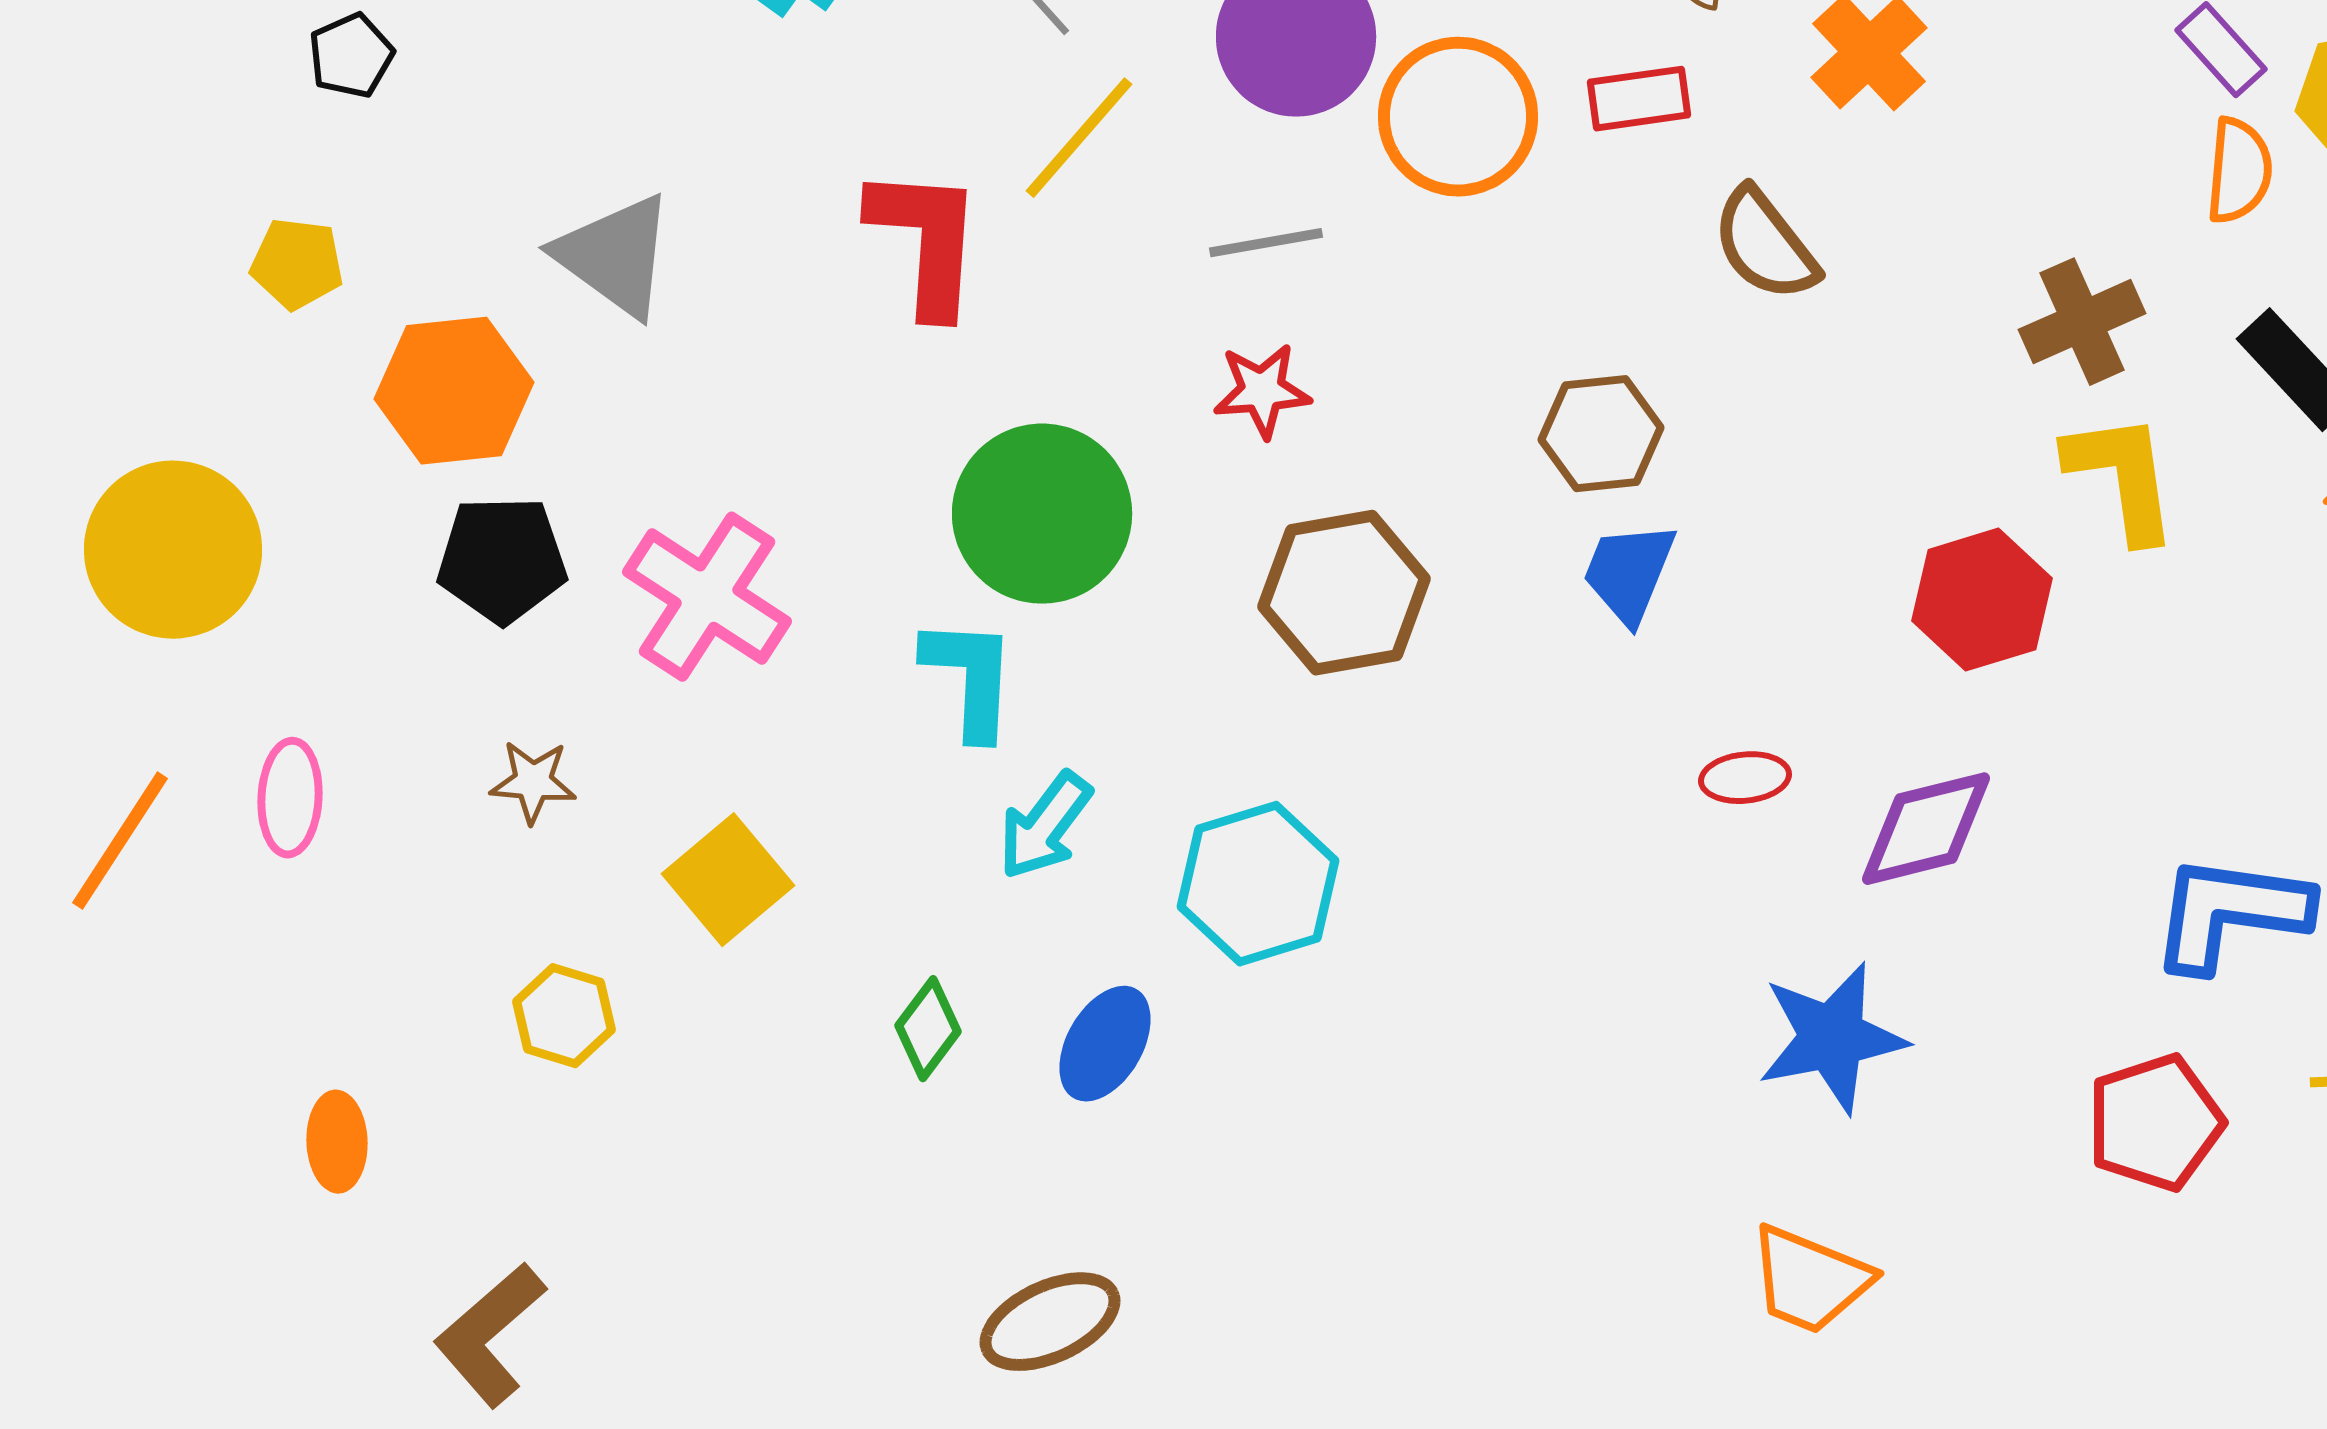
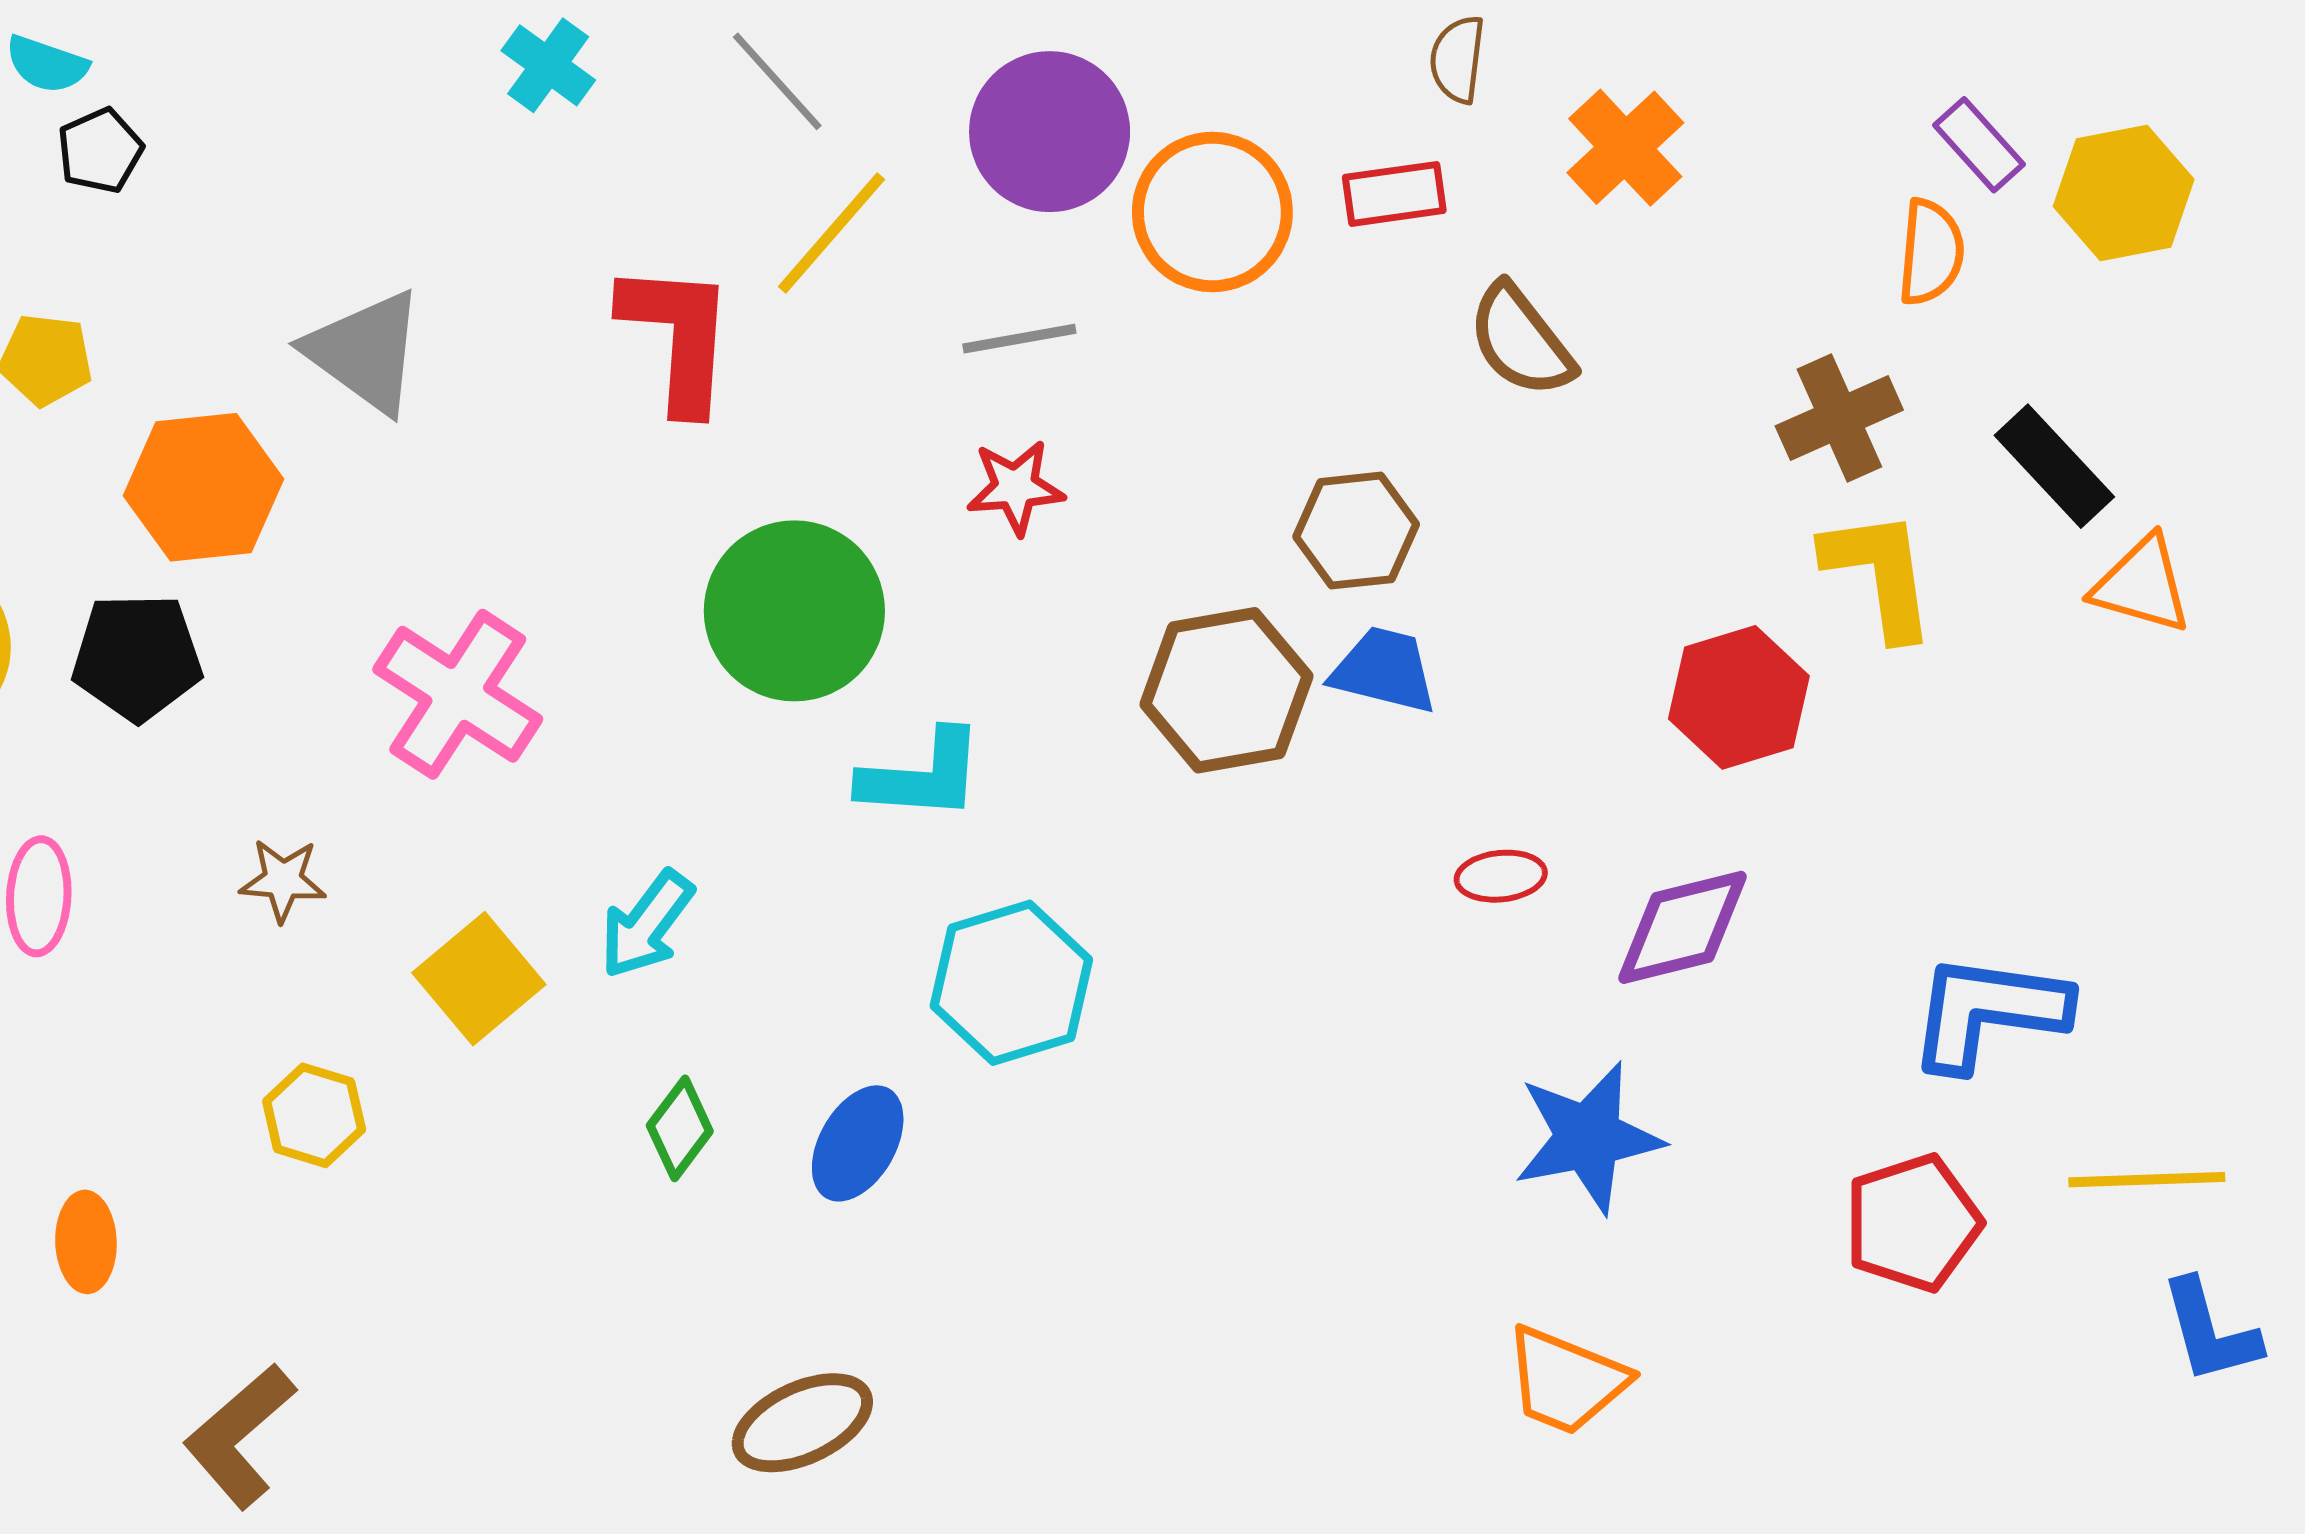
orange semicircle: (2239, 171) -> (1931, 252), moved
black pentagon: (502, 560) -> (137, 657), moved
blue trapezoid: (1629, 573) -> (1384, 670), turned 82
brown hexagon: (1344, 593) -> (1226, 690), moved
cyan L-shape: (970, 678) -> (922, 776), moved, turned 91
cyan arrow: (1045, 826) -> (647, 924), moved

